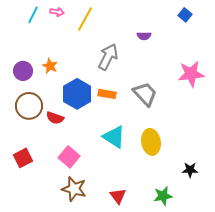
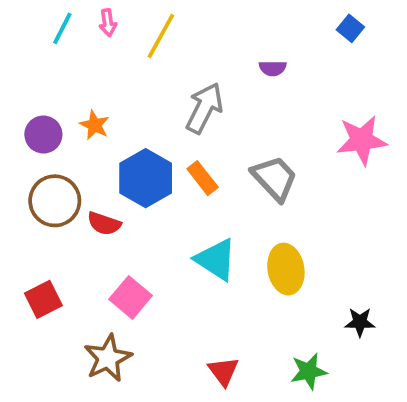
pink arrow: (57, 12) -> (108, 23), turned 72
orange rectangle: (107, 94) -> (203, 178), turned 42
brown star: (74, 189) -> (108, 358), moved, turned 30

